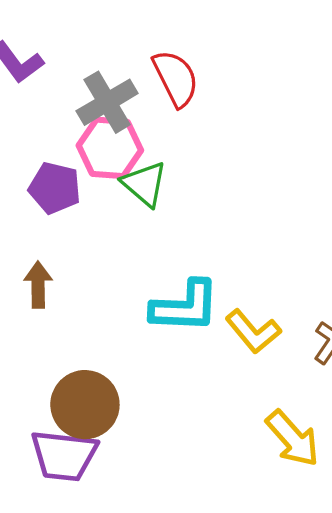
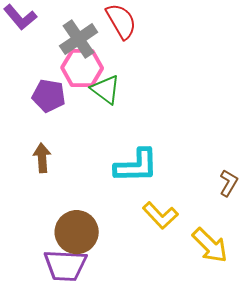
yellow L-shape: (253, 331) -> (160, 215), moved

